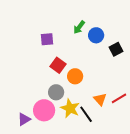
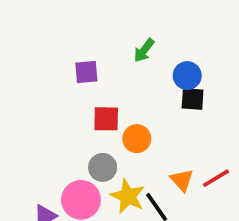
blue circle: (96, 35) -> (187, 76), moved
black square: (116, 49) -> (193, 99), moved, turned 32
red square: (58, 65) -> (106, 119), turned -35

